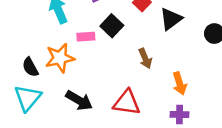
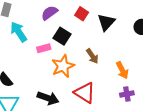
orange star: (60, 58) -> (63, 66), moved
red triangle: (127, 103) -> (85, 93), turned 35

